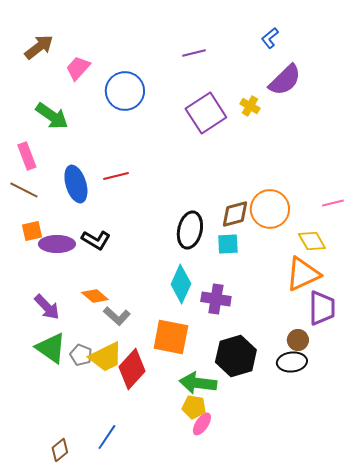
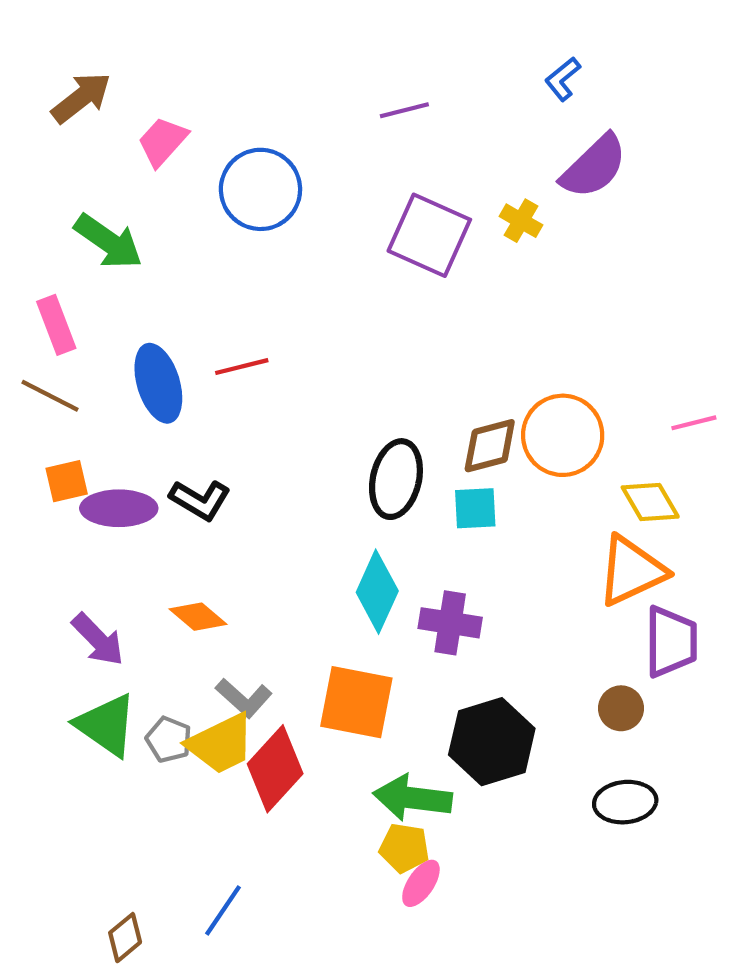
purple square: (206, 113) -> (429, 235), turned -33
gray L-shape: (117, 316) -> (244, 698), moved
black ellipse: (292, 362) -> (625, 802), moved

